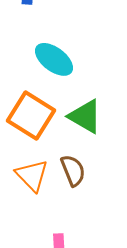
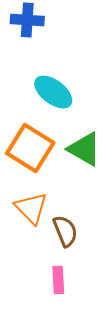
brown semicircle: (73, 170) -> (65, 231), moved

